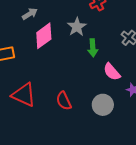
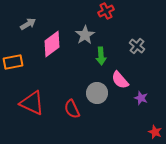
gray arrow: (30, 14) -> (28, 24), moved
gray circle: (103, 105) -> (97, 93), moved

